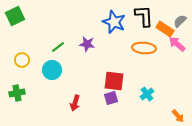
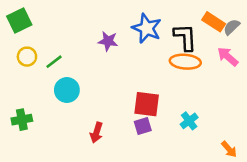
black L-shape: (144, 16) -> (185, 37), moved
orange rectangle: (165, 29) -> (214, 22), moved
purple star: (87, 44) -> (108, 41), moved
green line: (58, 47) -> (54, 62), moved
yellow circle: (22, 60) -> (27, 57), moved

